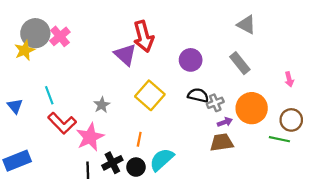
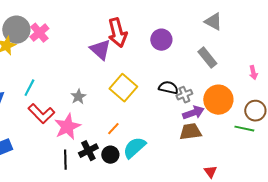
purple circle: (191, 60) -> (161, 40), moved
cyan line: (49, 95) -> (29, 88), turned 48
purple arrow: (225, 122) -> (193, 113), size x1.5
orange line: (139, 139) -> (113, 129), turned 32

